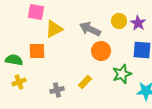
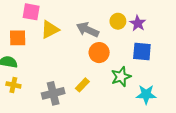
orange square: (37, 51) -> (18, 38), moved
yellow cross: (19, 82) -> (13, 85), turned 32
gray cross: (57, 90) -> (53, 93), size x1.5

